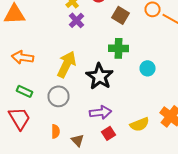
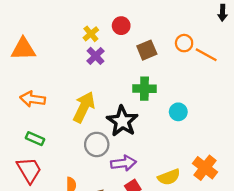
brown square: (120, 15) -> (147, 50), turned 36
gray circle: (58, 96) -> (97, 144), moved

